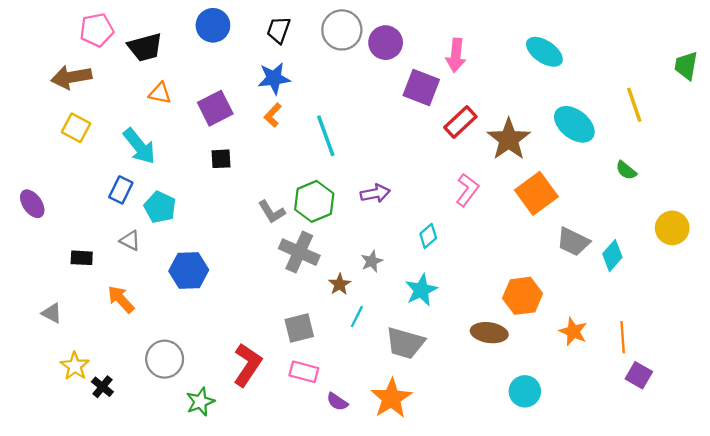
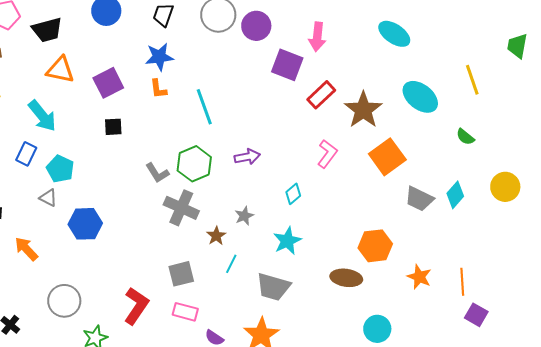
orange triangle: (160, 93) -> (60, 70), size x1.4
orange L-shape: (273, 115) -> (158, 89), turned -50
gray triangle: (130, 241) -> (48, 198), moved
cyan diamond: (612, 256) -> (455, 195), moved

